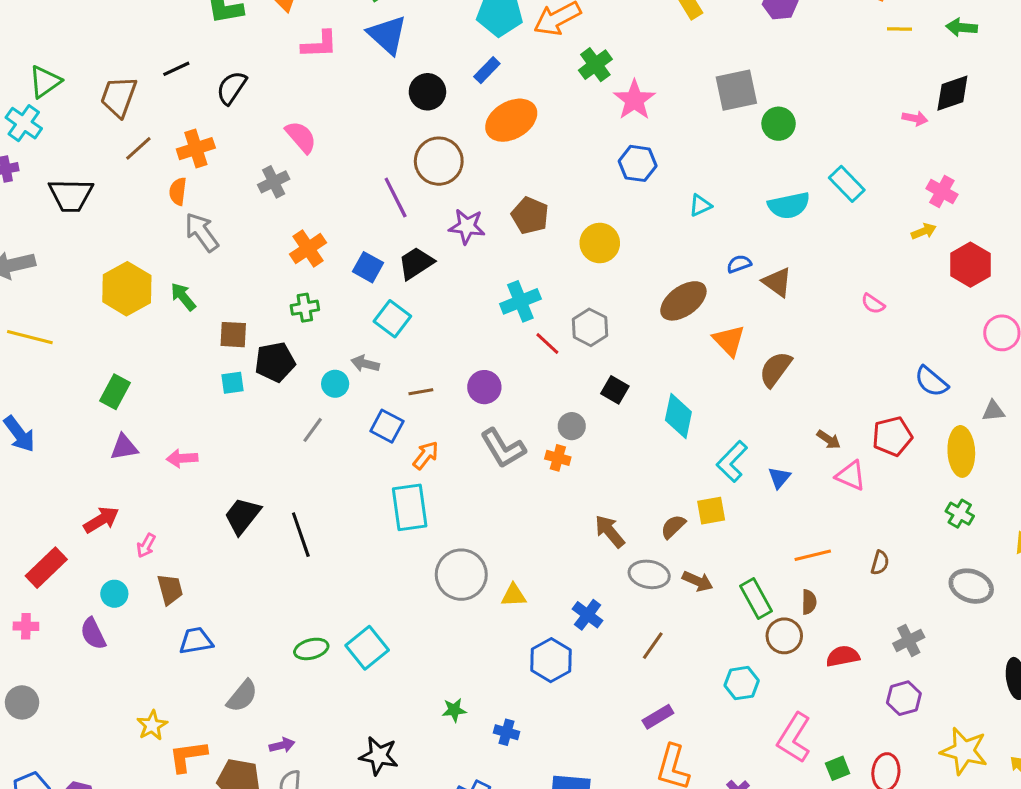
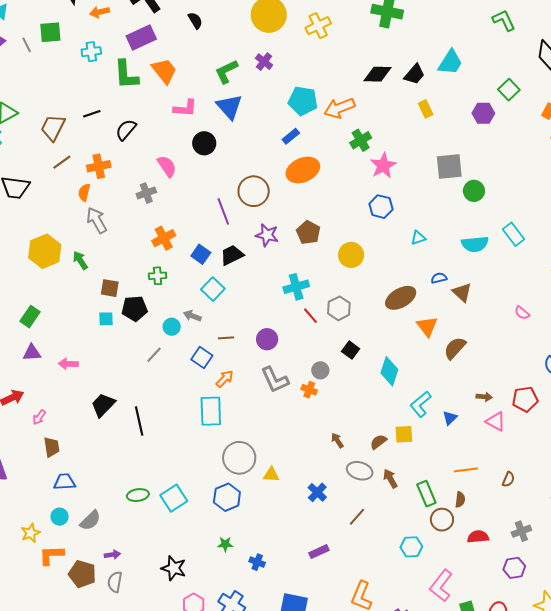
black circle: (427, 92) -> (204, 143), moved
brown arrow: (829, 440) -> (484, 397), turned -35
brown arrow: (610, 531) -> (337, 440), size x0.7
brown arrow: (698, 581) -> (390, 479), turned -150
cyan circle: (114, 594) -> (60, 517), moved
blue hexagon: (551, 660) -> (227, 497), moved
purple rectangle: (658, 717) -> (319, 552), moved

